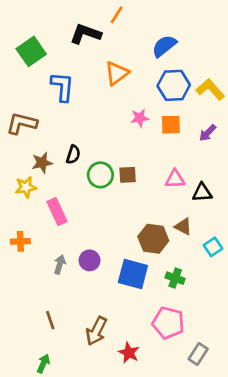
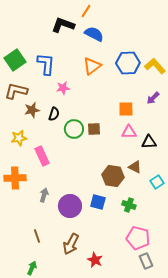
blue semicircle: (164, 46) -> (94, 34), moved, turned 66
green square: (31, 51) -> (15, 60), moved
orange triangle: (117, 73) -> (92, 66), moved
pink star: (140, 118) -> (63, 88), moved
orange square: (171, 125) -> (126, 109), moved
brown star: (42, 163) -> (32, 110), moved
orange cross: (20, 241) -> (15, 178), size x1.5
purple circle: (90, 260) -> (70, 206), moved, size x1.5
blue square: (133, 274) -> (98, 202), size x0.7
pink pentagon: (168, 323) -> (138, 238), moved
gray rectangle: (198, 354) -> (146, 261), turned -56

